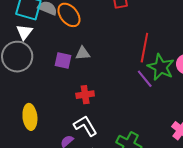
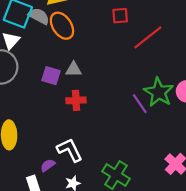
red line: (144, 48) -> (148, 37), moved, turned 36
red cross: (85, 95) -> (76, 100), moved

